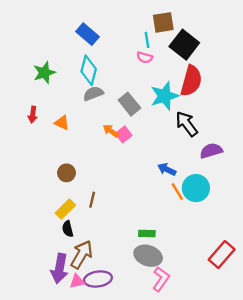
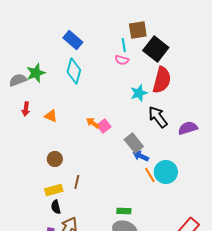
gray semicircle: (93, 94) -> (18, 80), moved
cyan star: (164, 96) -> (139, 93), size x0.7
gray rectangle: (129, 104) -> (134, 143), moved
purple semicircle: (211, 151) -> (188, 128), moved
yellow rectangle: (65, 209) -> (54, 190), turned 30

